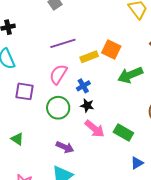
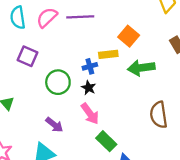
yellow rectangle: (89, 57) -> (108, 54), moved
pink semicircle: (58, 74) -> (47, 17), moved
green rectangle: (123, 133) -> (106, 141), moved

